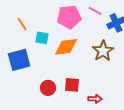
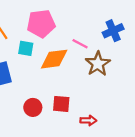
pink line: (95, 11) -> (80, 44), moved
pink pentagon: (69, 17) -> (41, 24), moved

